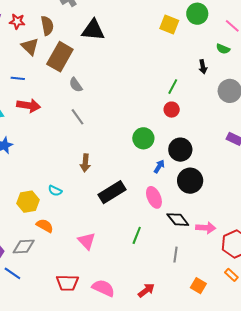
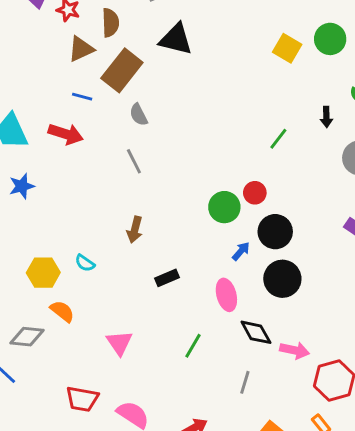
brown triangle: (30, 47) -> (81, 49), turned 42
blue line: (18, 78) -> (82, 97), moved
red circle: (172, 110) -> (255, 193), moved
black rectangle: (112, 192) -> (167, 278), size x0.6

